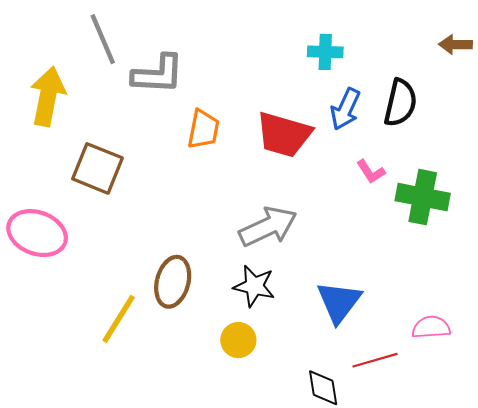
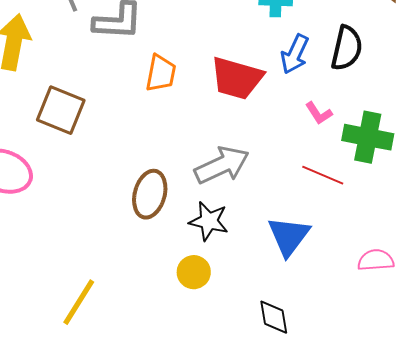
brown ellipse: (173, 282) -> (150, 194), moved
yellow line: (119, 319) -> (79, 302), moved
red line: (375, 360) -> (323, 175), moved, turned 39

